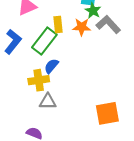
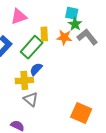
gray triangle: (48, 102) -> (31, 99), turned 35
orange square: (107, 113) -> (81, 113), turned 30

